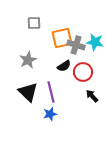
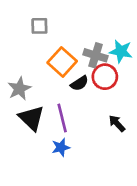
orange square: (62, 38) -> (62, 62), moved, turned -35
gray star: (28, 60) -> (19, 89), moved
red circle: (83, 72) -> (105, 77), moved

